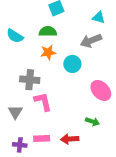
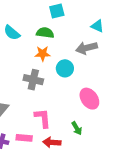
gray cross: (30, 80) -> (33, 80), moved
pink L-shape: (43, 101) -> (43, 118), moved
green arrow: (92, 122) -> (77, 128), turned 32

